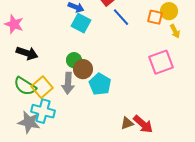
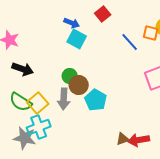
blue line: (121, 17) -> (130, 42), moved
cyan cross: (43, 111) -> (39, 127), turned -35
red arrow: (143, 124) -> (139, 140), turned 130

